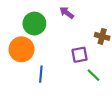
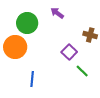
purple square: (80, 55) -> (69, 52), turned -35
blue line: (41, 74) -> (32, 79), moved

